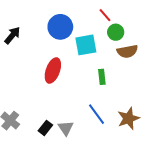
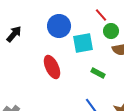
red ellipse: (53, 70) -> (52, 67), turned -45
green rectangle: (102, 77) -> (98, 73), turned -56

